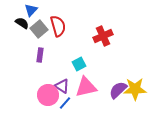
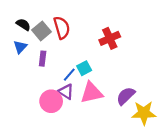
blue triangle: (31, 10) -> (20, 47), moved
yellow star: (135, 89) -> (144, 113), moved
blue line: (65, 103) -> (69, 75), moved

